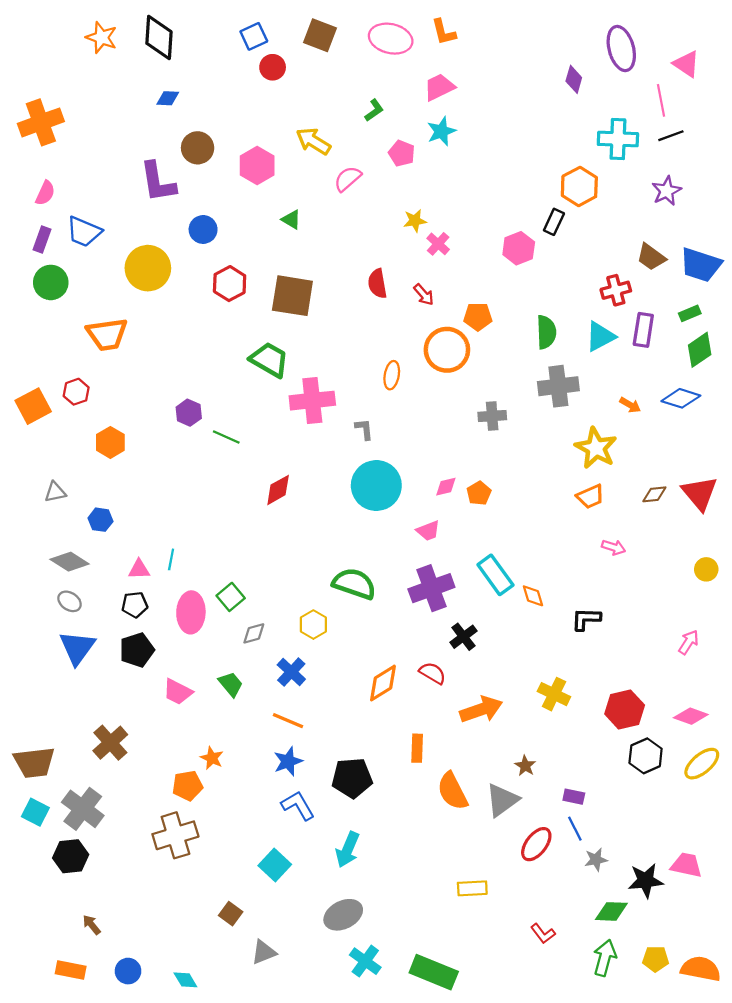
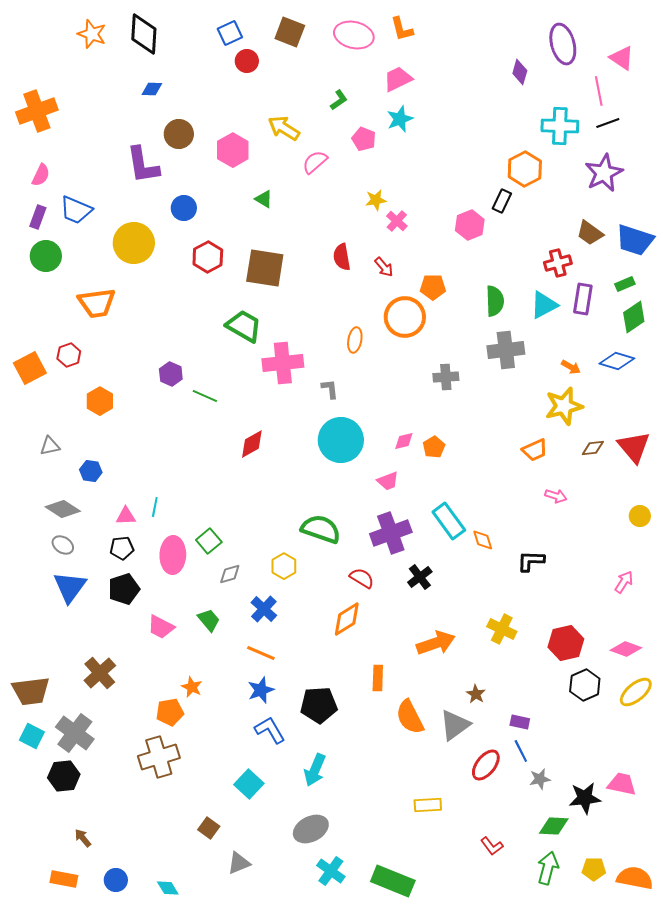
purple star: (667, 191) -> (604, 173), size x1.4
yellow star: (596, 448) -> (564, 406), moved, turned 30
red semicircle: (433, 673) -> (362, 578), moved

